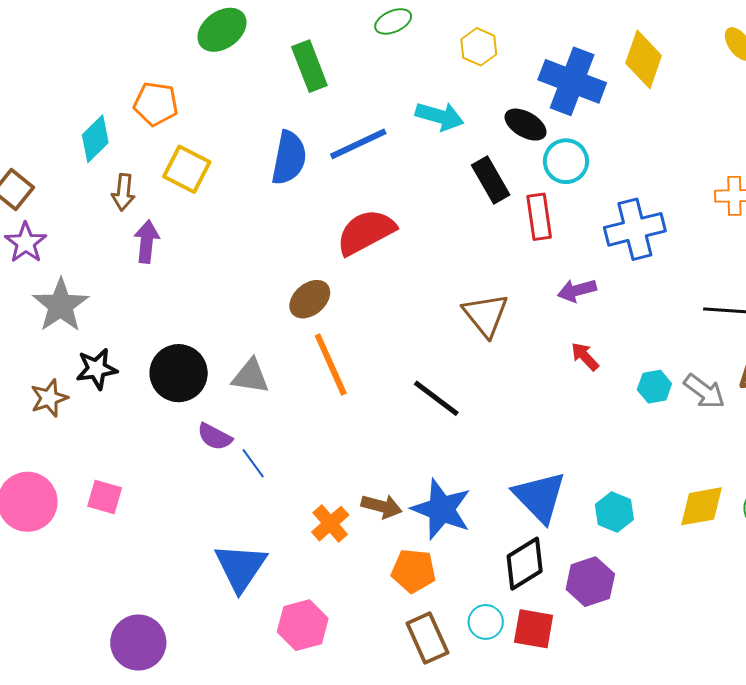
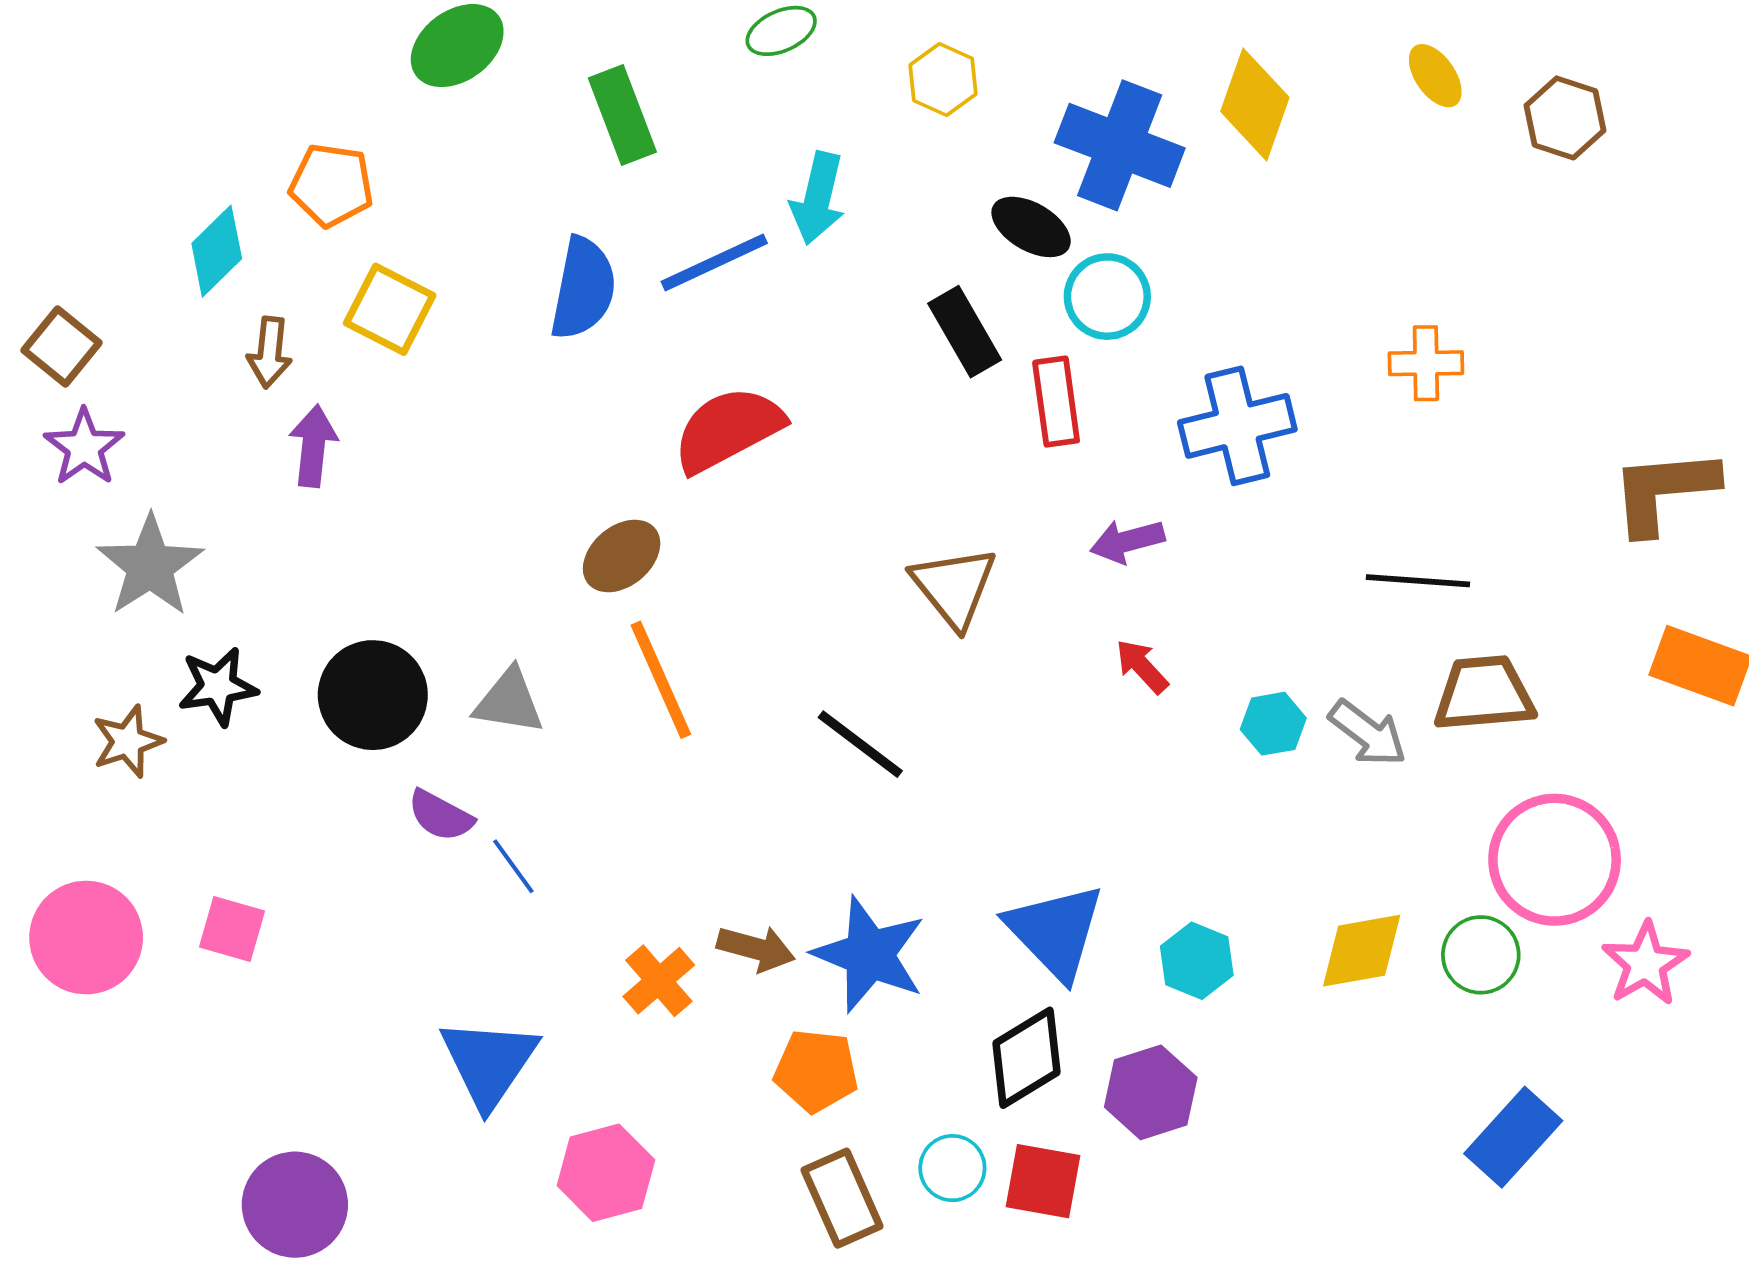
cyan arrow: (440, 116) -> (818, 198), moved, turned 87

